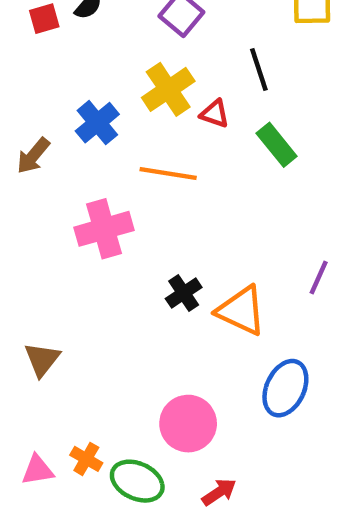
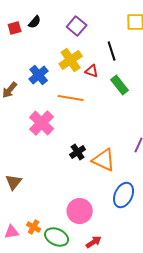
pink cross: (104, 229) -> (42, 123), turned -30

